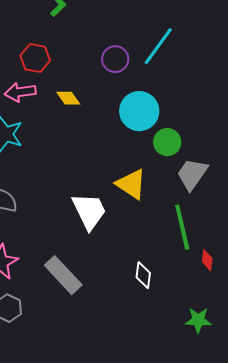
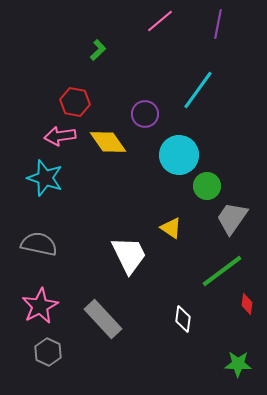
purple circle: (115, 59) -> (145, 114), moved
yellow diamond: (68, 98) -> (108, 142), size x1.5
yellow triangle: (131, 184) -> (171, 228), size x0.7
green line: (182, 227) -> (222, 271), turned 66

